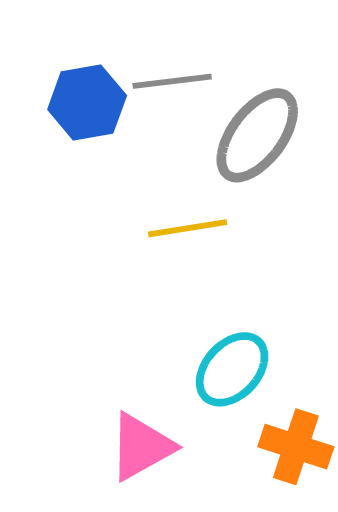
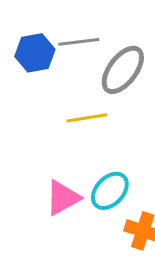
pink triangle: (141, 447) -> (63, 198), moved

